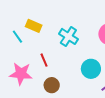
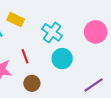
cyan circle: (91, 69) -> (62, 59), moved

